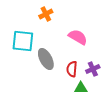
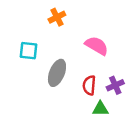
cyan square: (23, 41) -> (28, 51), size x0.7
gray ellipse: (46, 59) -> (57, 73), turned 50

